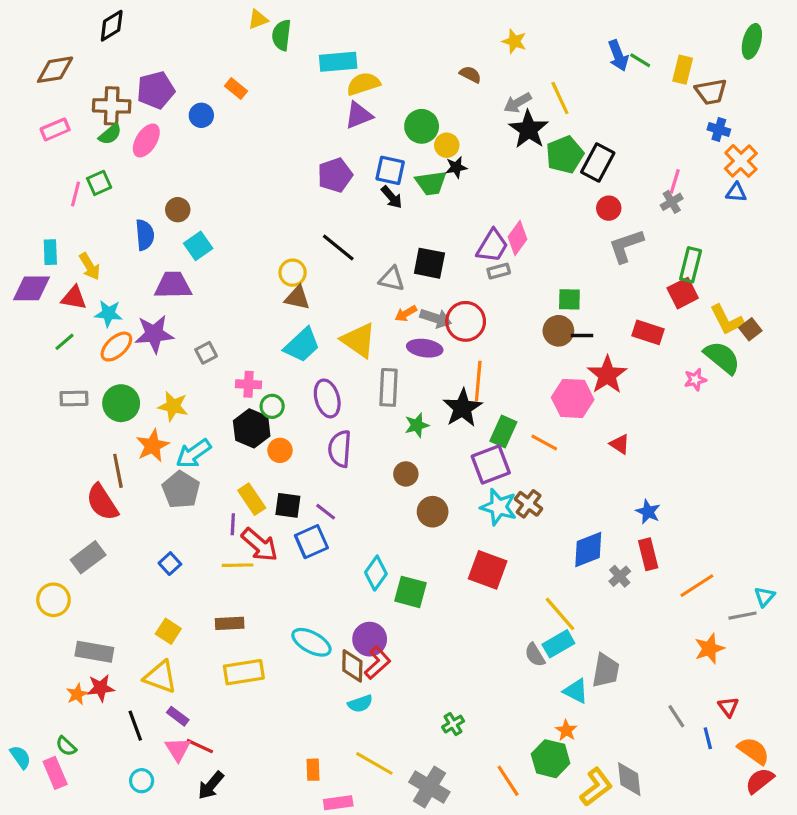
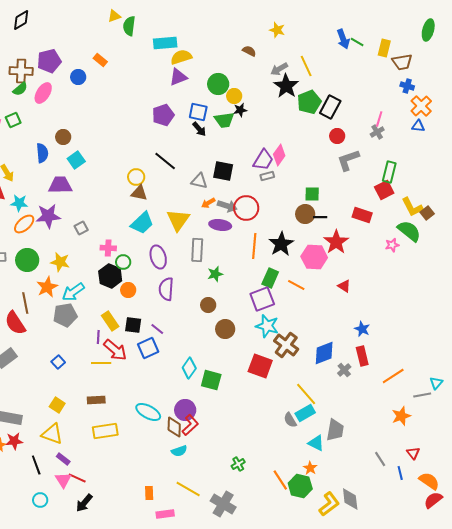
yellow triangle: (359, 340) -> (178, 220), turned 30
black star: (462, 408) -> (281, 244), moved
gray pentagon: (181, 490) -> (65, 315), turned 30
brown cross: (529, 504) -> (286, 345), moved, size x1.4
orange line: (508, 781) -> (280, 480), moved

